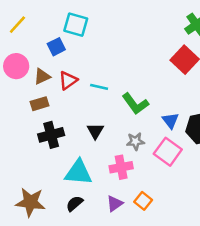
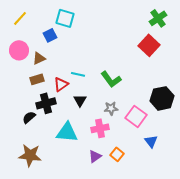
red triangle: (68, 80) -> (61, 84), moved
cyan line: (99, 87) -> (78, 74), moved
blue triangle: (170, 121) -> (151, 141), moved
black semicircle: (74, 204) -> (29, 117), moved

